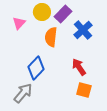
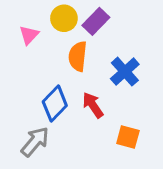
blue cross: (83, 30) -> (125, 72), moved
red arrow: (79, 67) -> (93, 105), moved

